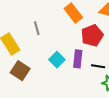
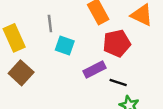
purple rectangle: (78, 59) -> (95, 69), turned 48
cyan square: (57, 60) -> (65, 46), moved, turned -35

